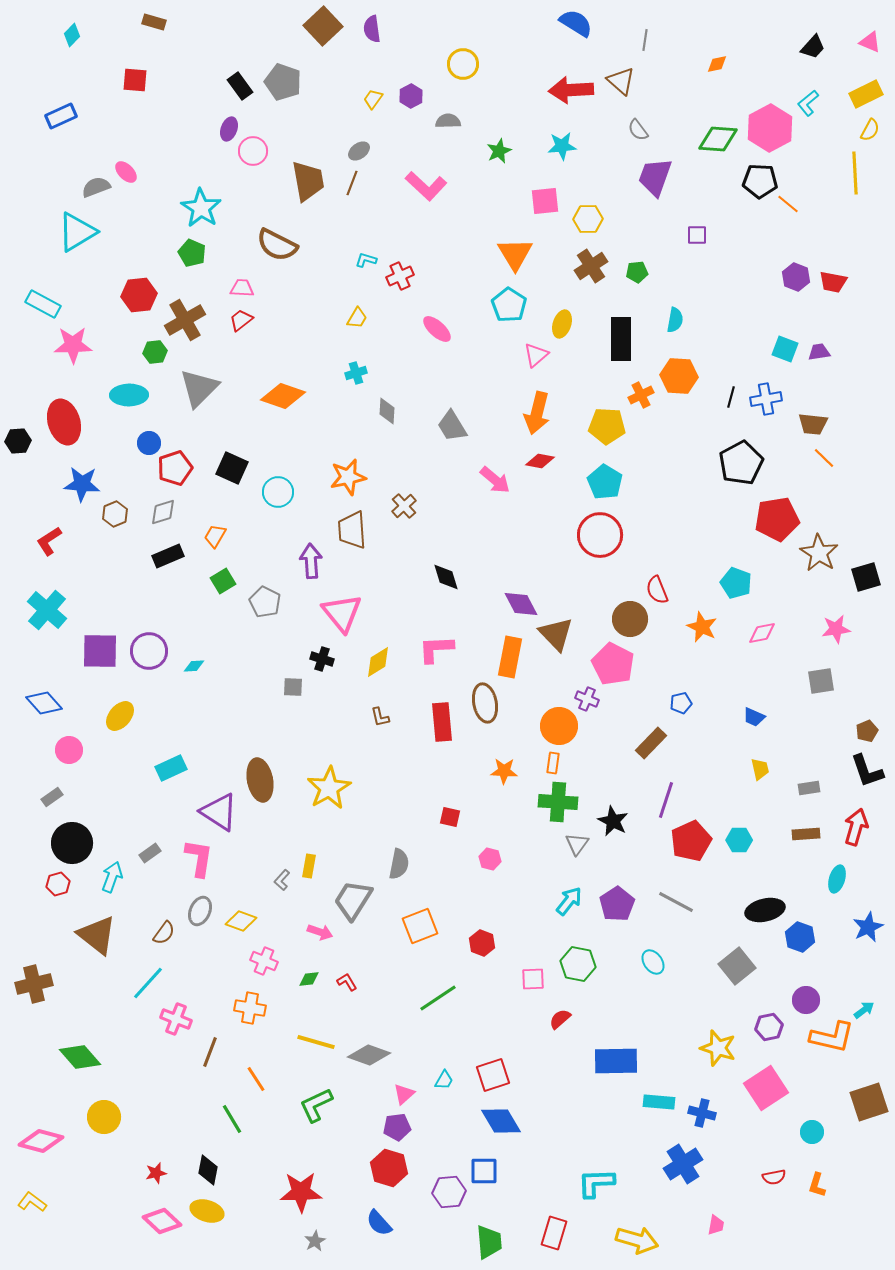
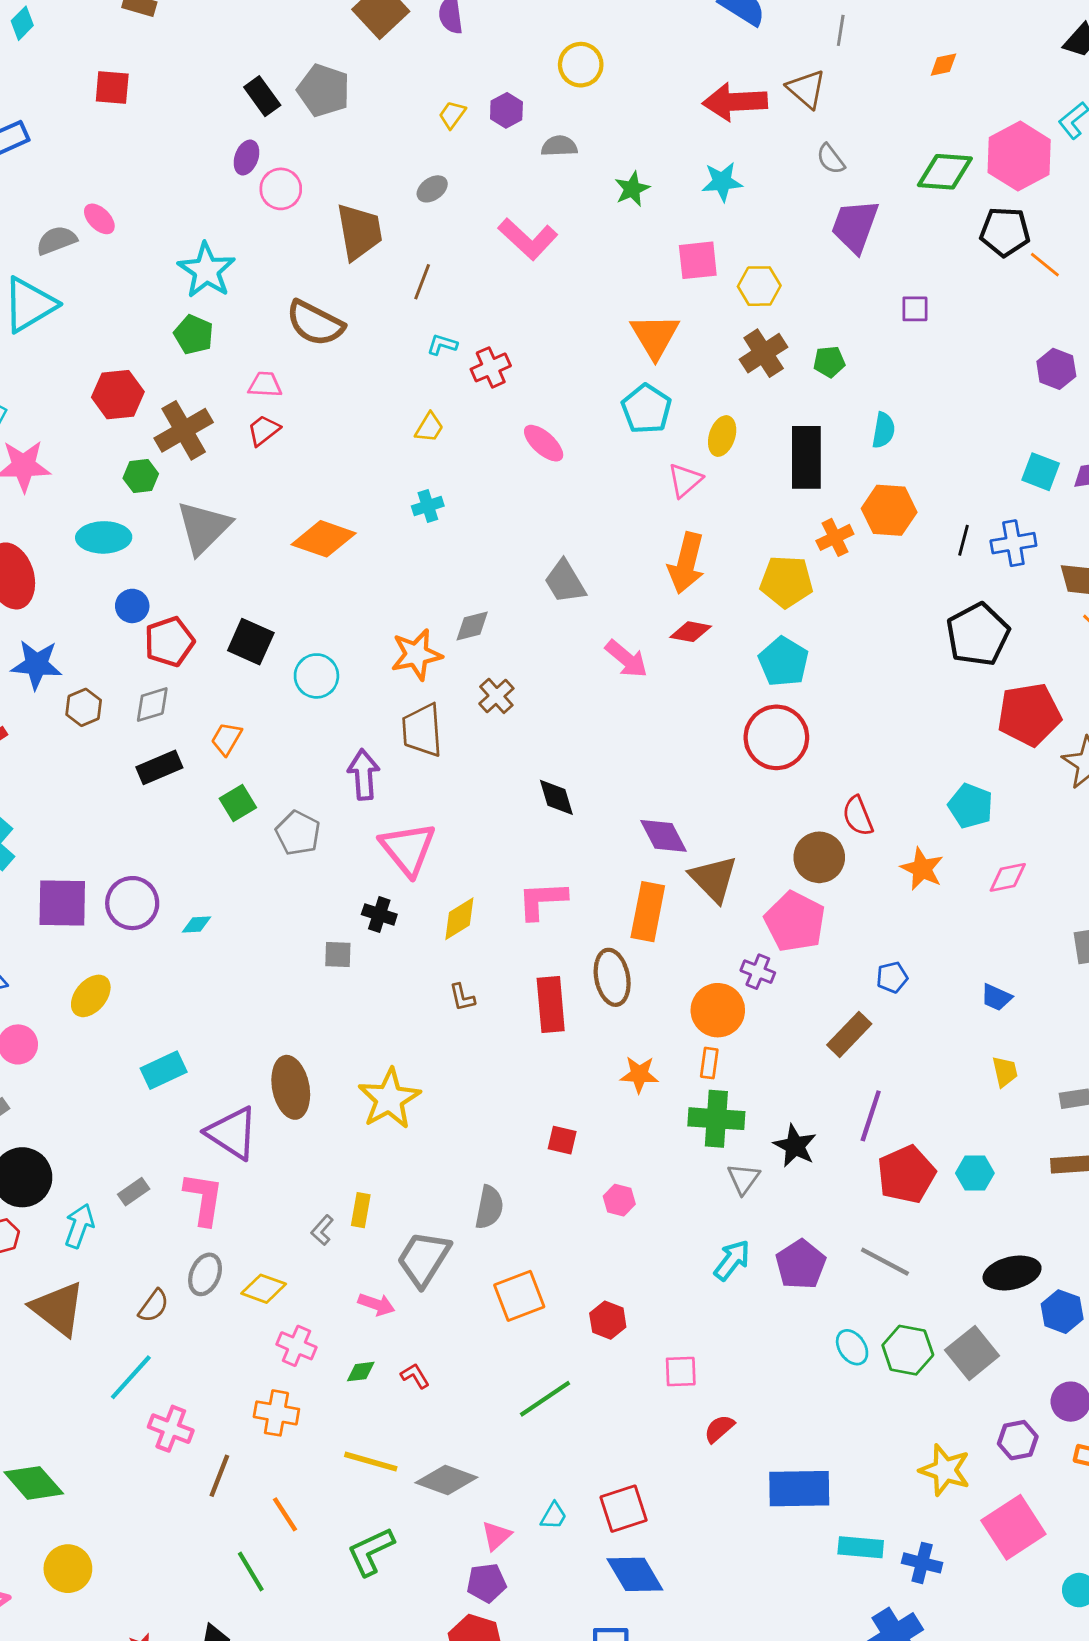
brown line: (352, 183) -> (422, 282), moved
gray diamond: (387, 411) -> (472, 626), moved, turned 72
green hexagon: (578, 964) -> (908, 1350), moved

